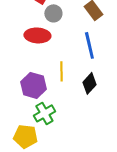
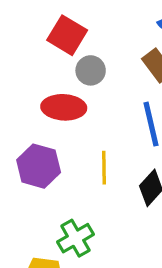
purple hexagon: (33, 85) -> (39, 166), moved

